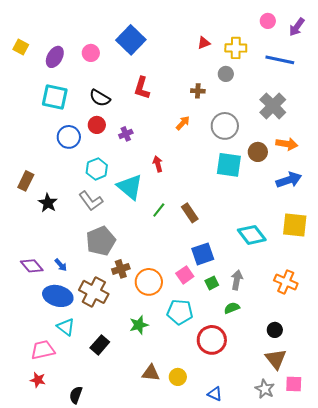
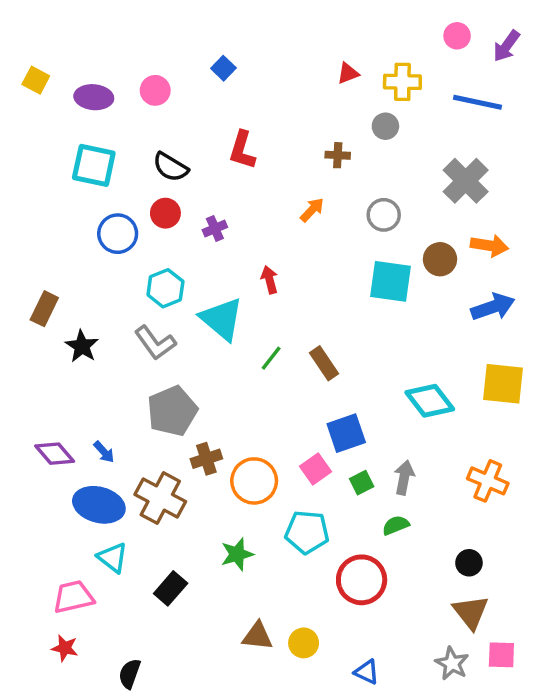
blue square: (131, 40) -> (223, 68), size x0.5
purple ellipse: (55, 57) -> (94, 97), turned 65
gray circle: (225, 126) -> (384, 215), size x0.7

